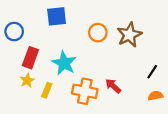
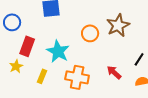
orange circle: (98, 33) -> (90, 33), moved
yellow star: (27, 80) -> (16, 66), moved
red arrow: (113, 86) -> (114, 72), moved

